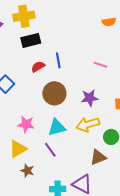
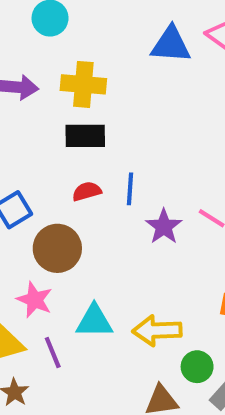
brown circle: (54, 93) -> (57, 248), moved
purple star: (90, 98) -> (164, 227), moved, turned 30
purple line: (50, 150) -> (53, 353), moved

